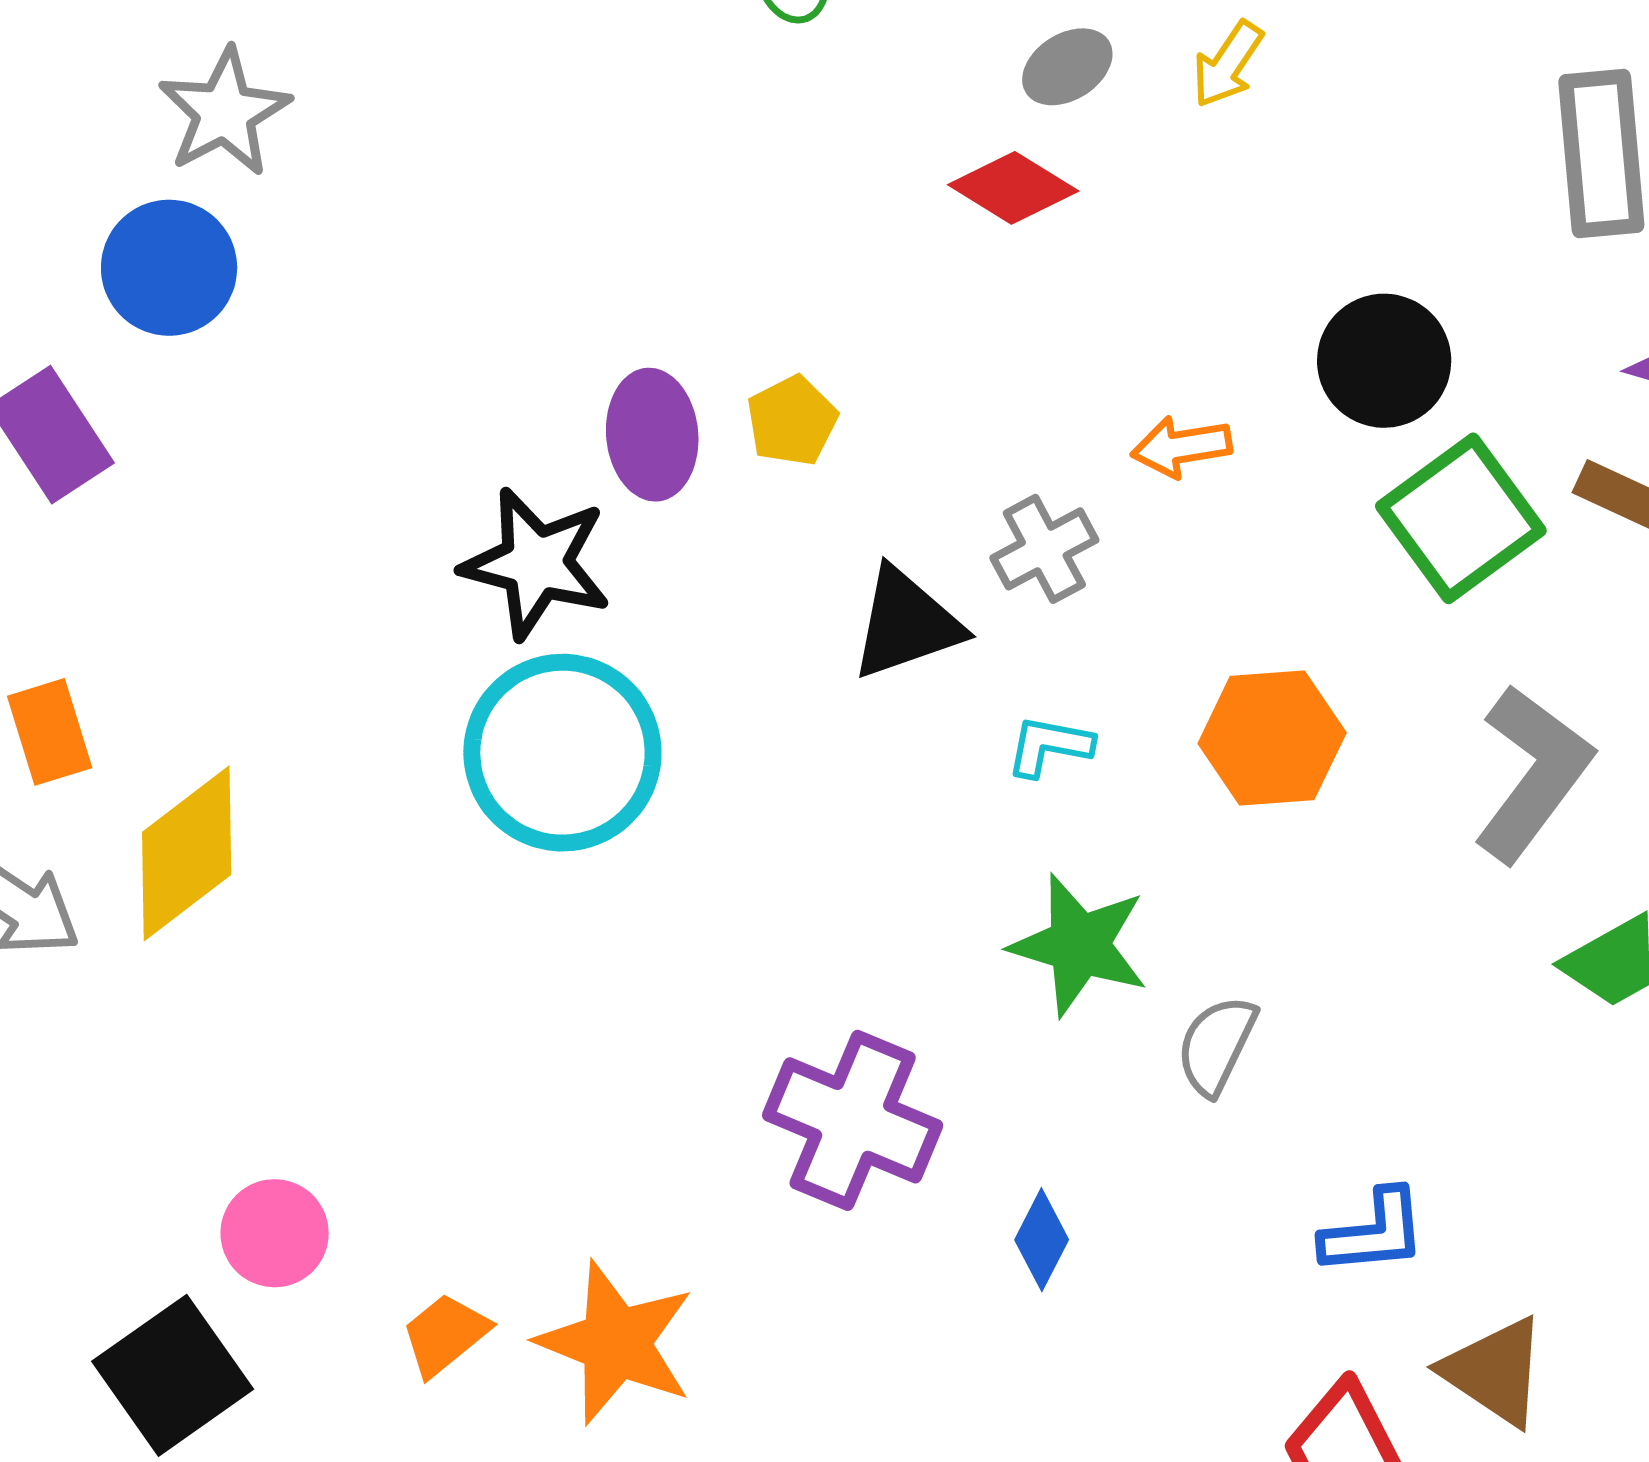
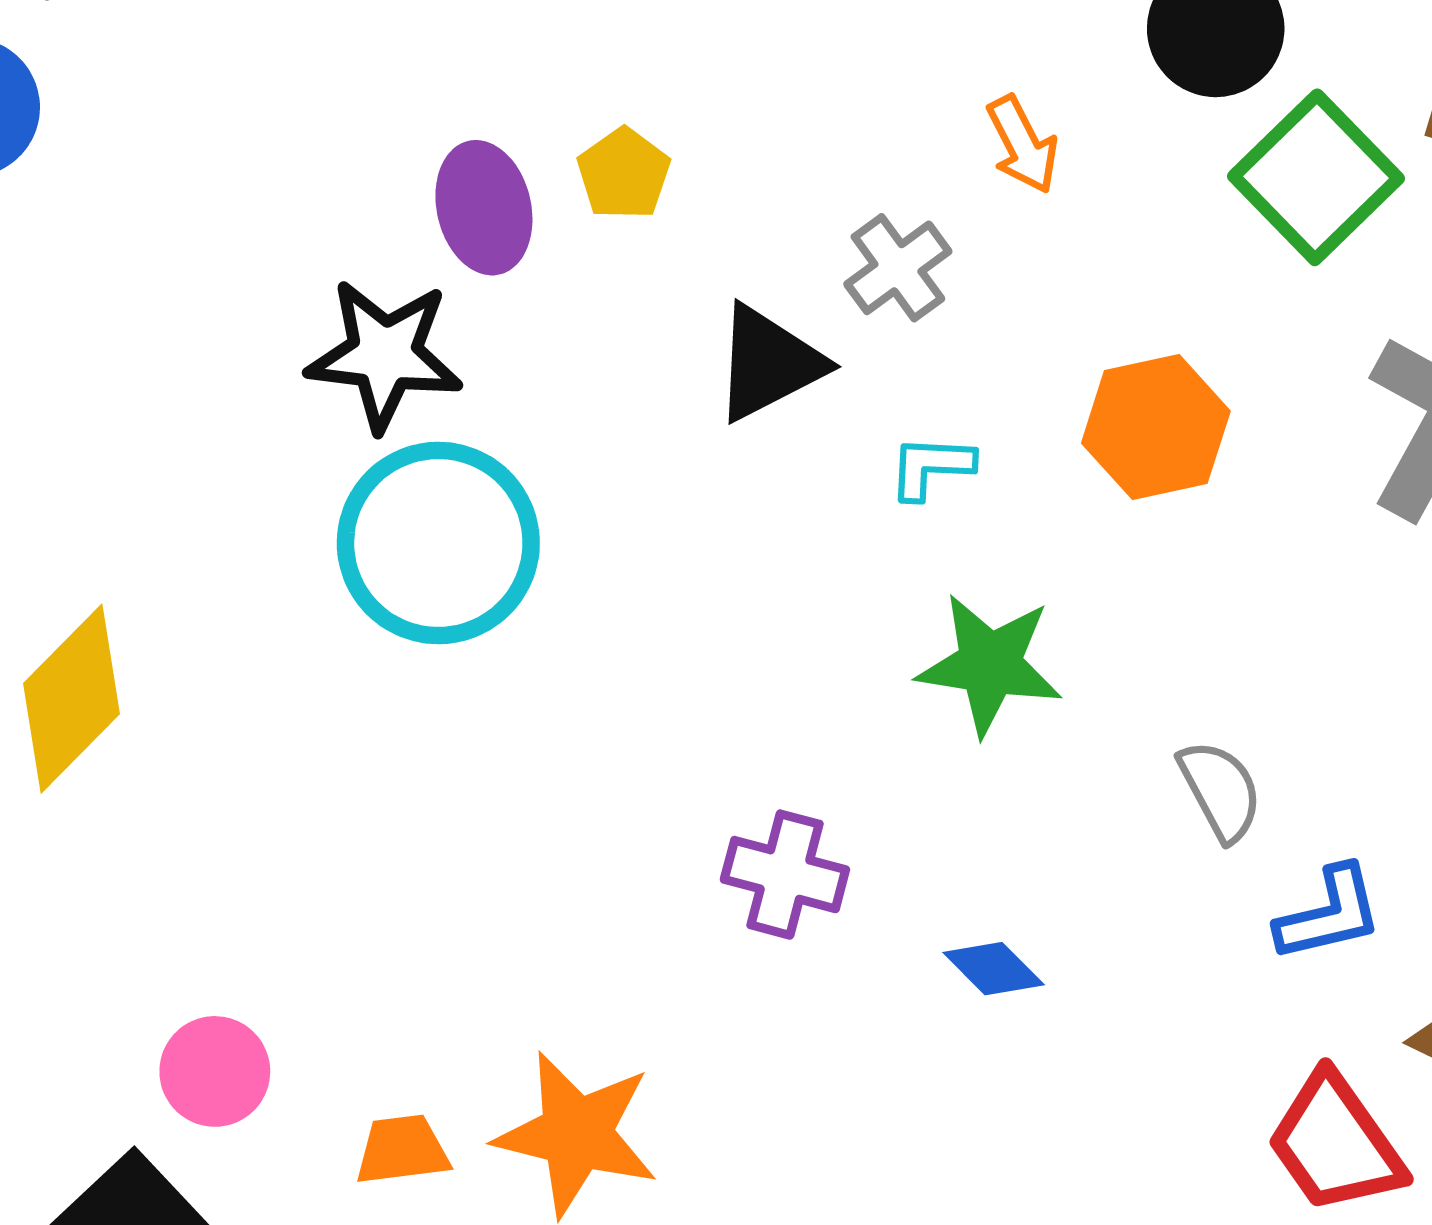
orange arrow: (1182, 447) -> (1023, 145), turned -100
gray semicircle: (1216, 1045) -> (1220, 791), moved, turned 134
purple cross: (853, 1120) -> (785, 875), size x0.7
blue diamond: (1042, 1240) -> (994, 969), turned -64
orange trapezoid: (445, 1335) -> (402, 1150), turned 40

